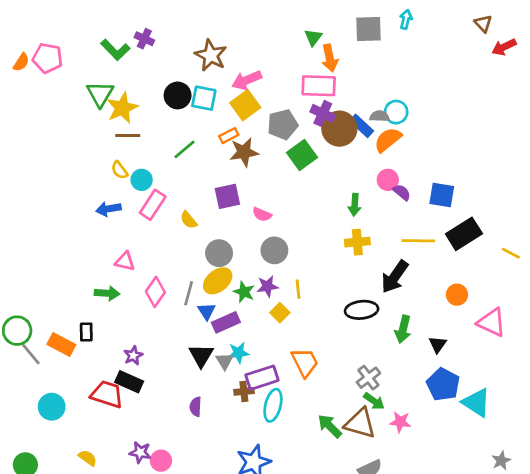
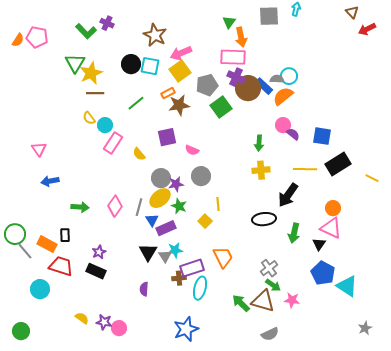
blue arrow: (108, 209) -> (50, 181), moved
pink triangle: (125, 261) -> (39, 149), moved, turned 42
purple star: (267, 286) -> (176, 184), moved
pink triangle: (492, 322) -> (331, 228), moved
red trapezoid: (107, 394) -> (61, 266), moved
yellow semicircle: (88, 458) -> (82, 318), moved

